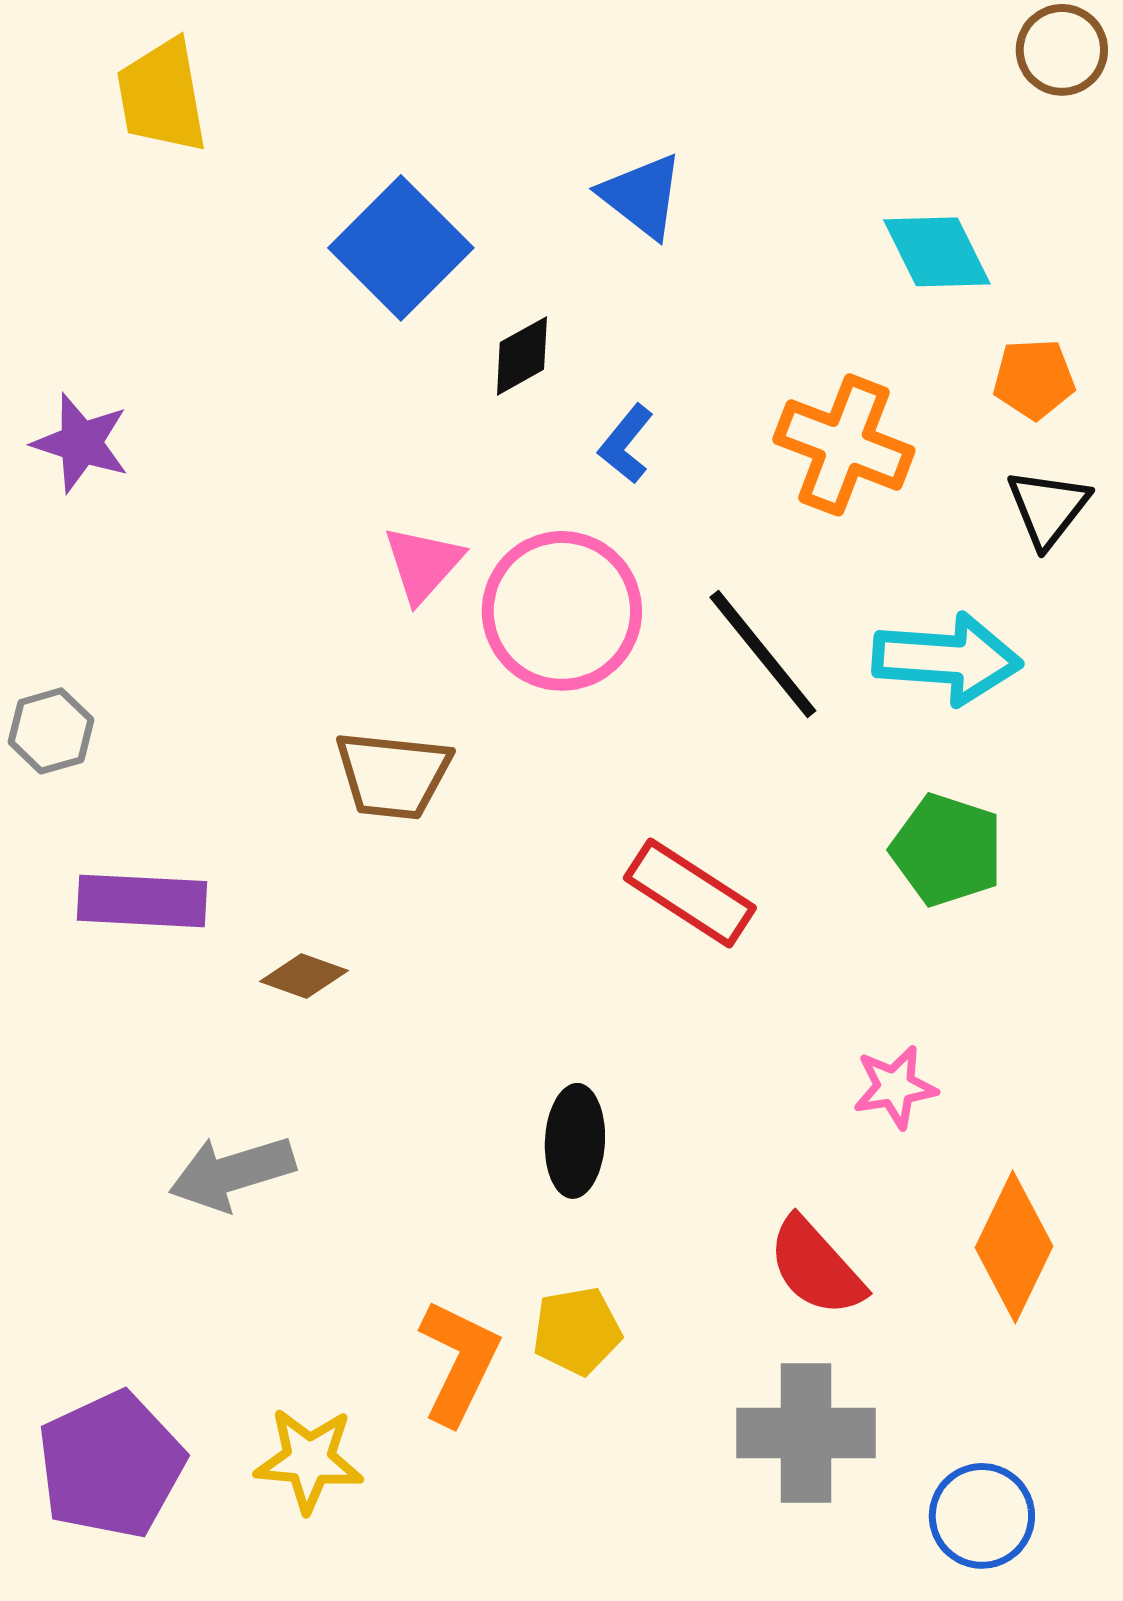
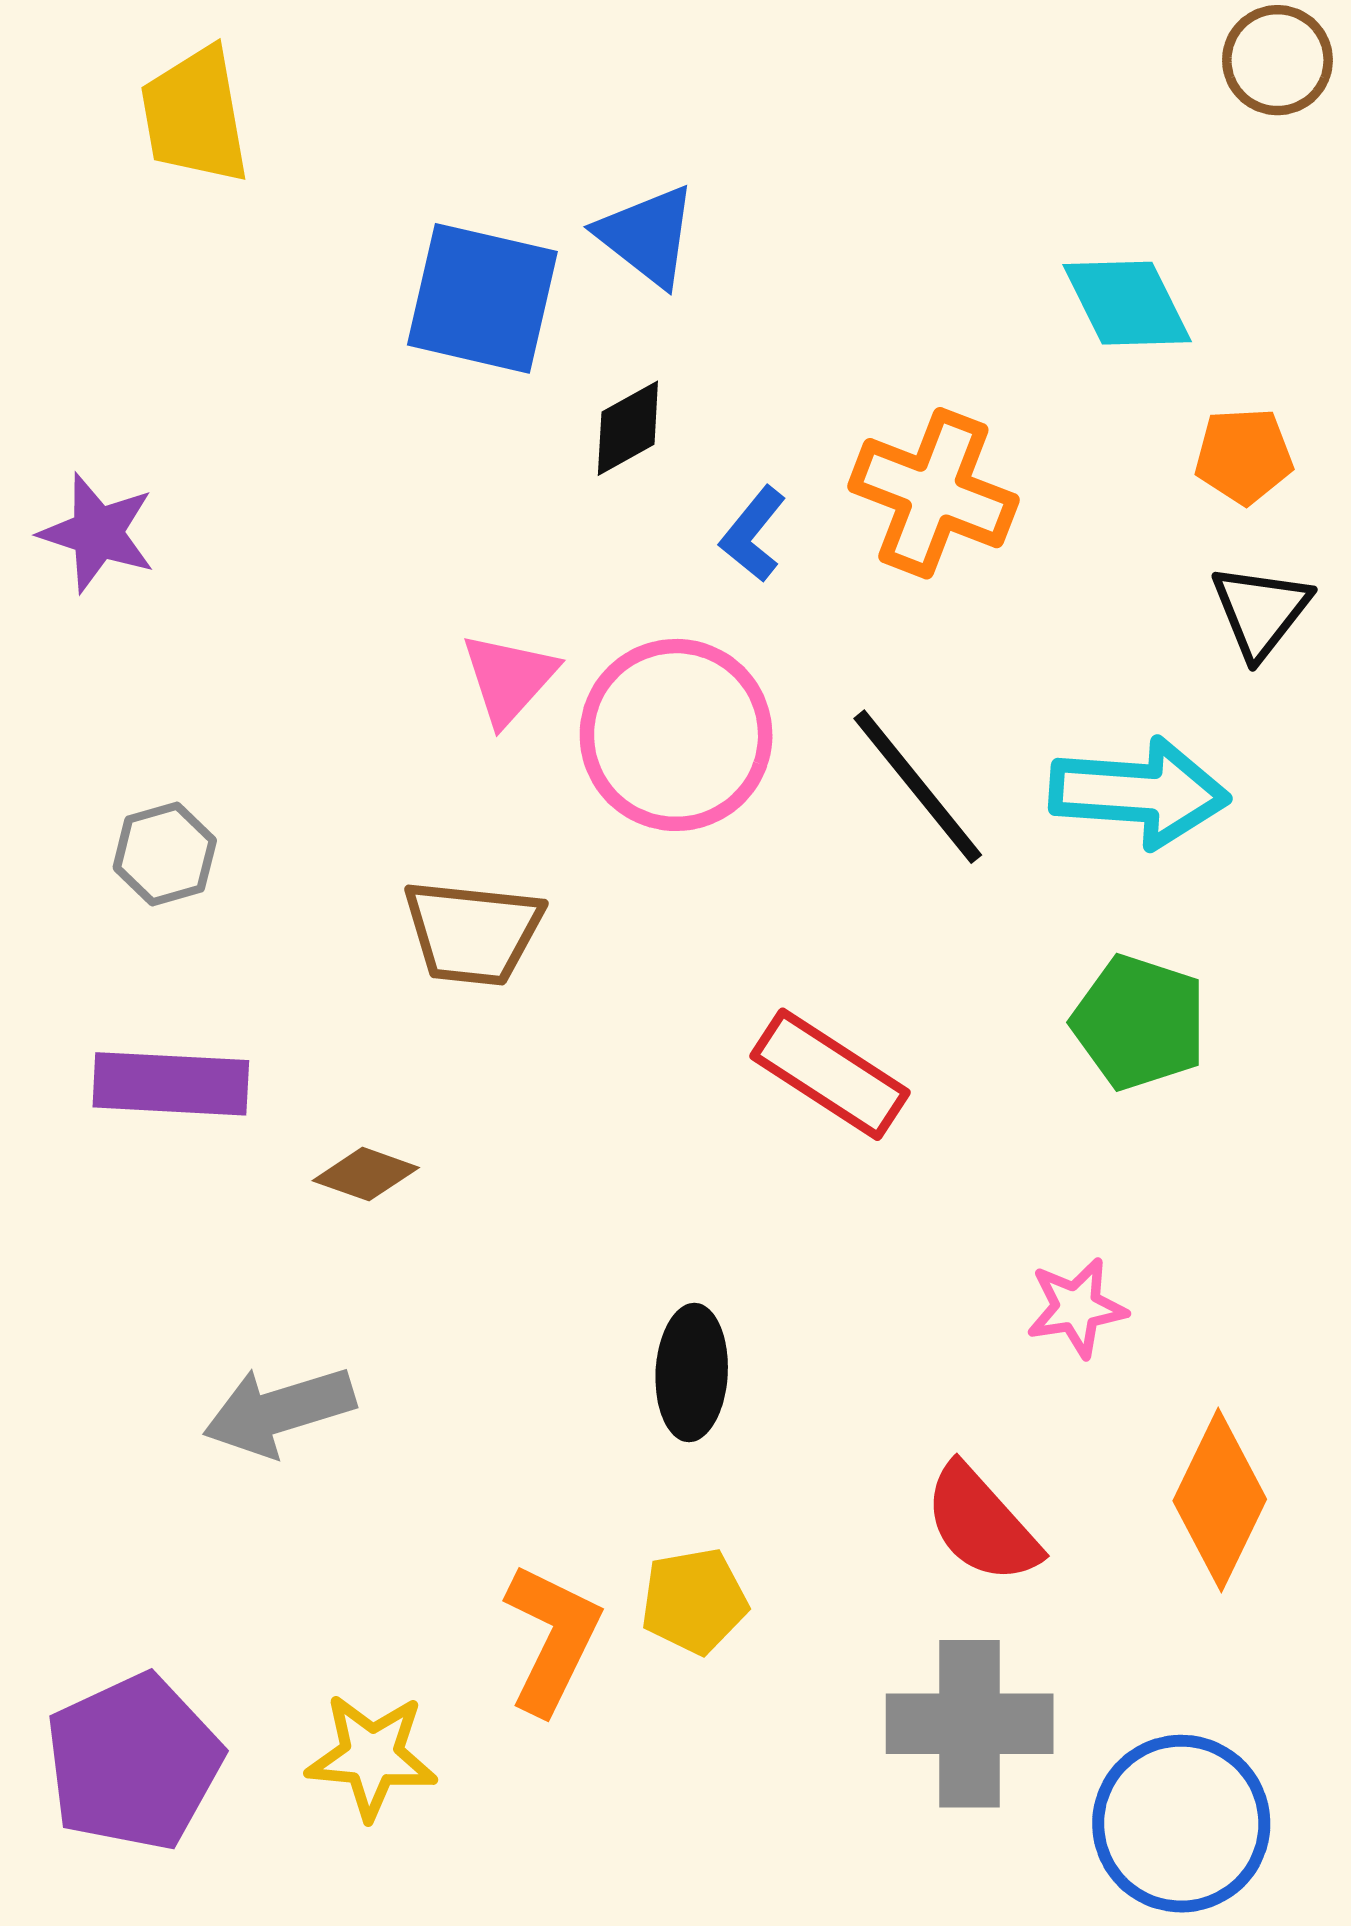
blue triangle: (642, 196) -> (647, 236), moved
blue square: (401, 248) -> (482, 298), turned -32
orange cross: (844, 445) -> (933, 493), moved
gray hexagon: (51, 731) -> (165, 854), moved
blue circle: (982, 1516) -> (1181, 1824), size x1.4

